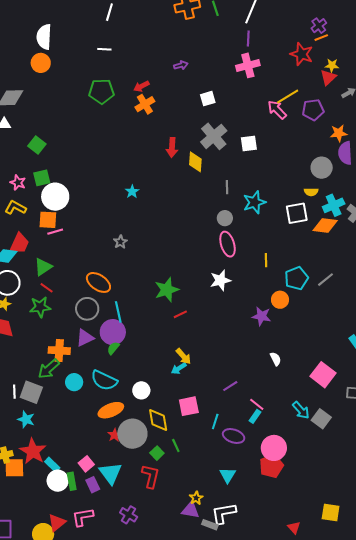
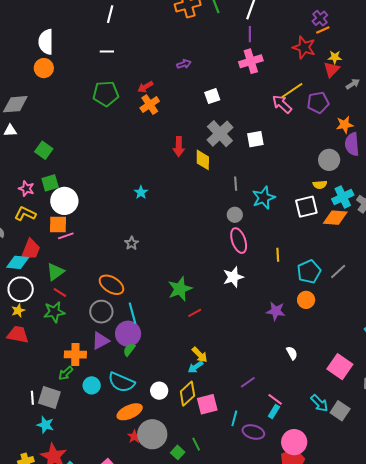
orange circle: (280, 300) -> (306, 300), moved
green arrow: (49, 369) -> (66, 373), size x0.7
yellow diamond: (158, 420) -> (187, 394), moved, turned 60

